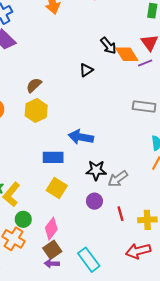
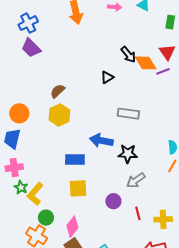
gray rectangle: (144, 107) -> (128, 114), moved
black star: (96, 170) -> (128, 154), moved
yellow square: (57, 188) -> (78, 188), turned -36

